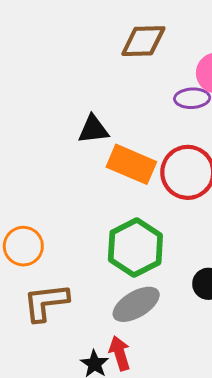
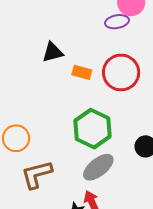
orange rectangle: (131, 164) -> (82, 72), size x0.6

